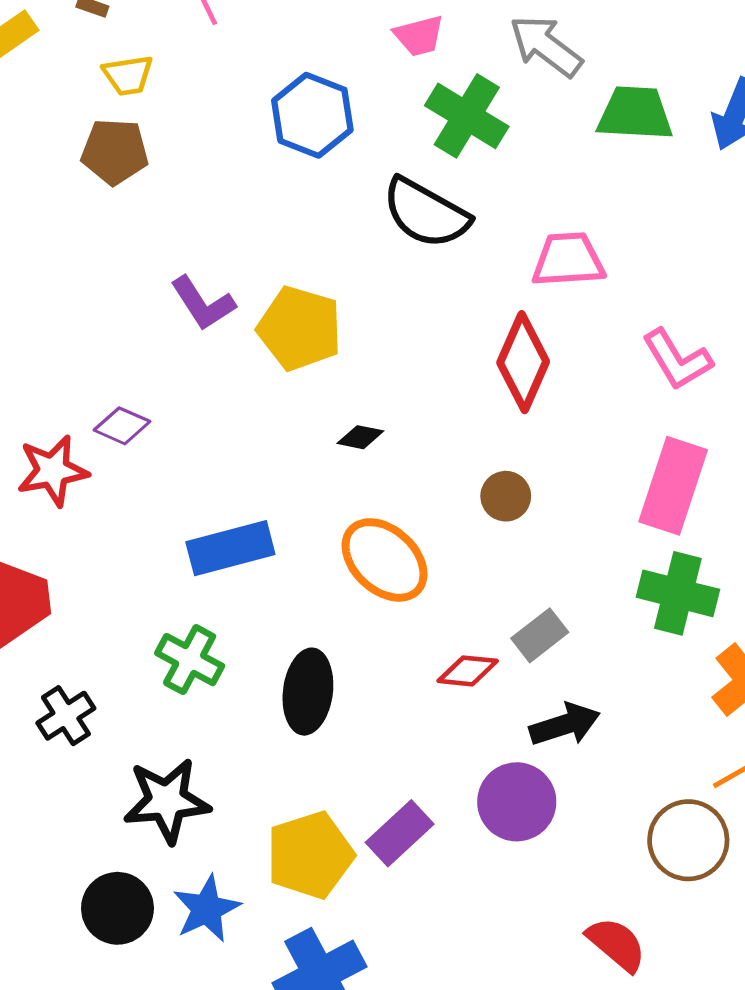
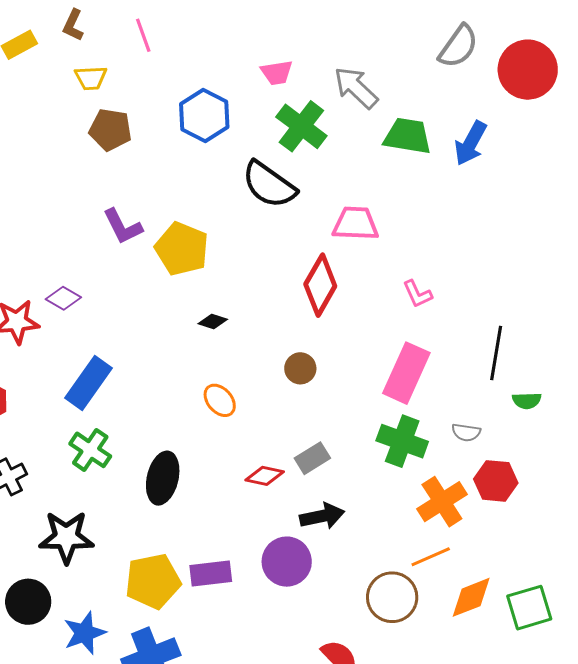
brown pentagon: (115, 152) -> (110, 130), moved
pink L-shape: (677, 360) -> (417, 294), size x0.7
blue rectangle: (230, 548) -> (88, 383), moved, turned -46
orange ellipse: (385, 560) -> (220, 400), size x0.6
purple rectangle: (400, 833) -> (211, 573), turned 30
blue star: (207, 909) -> (85, 633), moved

